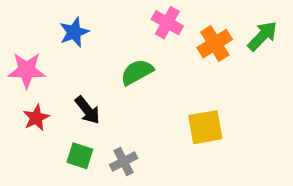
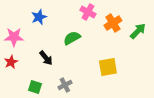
green arrow: (262, 36) -> (138, 31), moved
red star: (36, 118) -> (11, 62), moved
green square: (80, 156) -> (35, 87), moved

